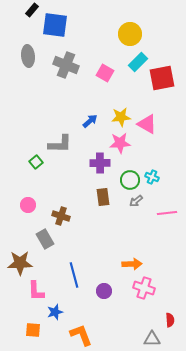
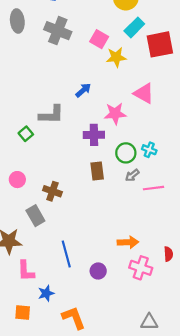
yellow star: (121, 117) -> (116, 57), moved
pink line: (167, 213) -> (153, 188), moved
red semicircle: (170, 320) -> (168, 254), moved

